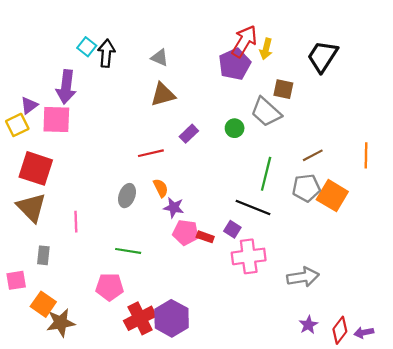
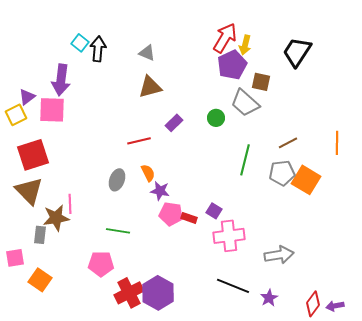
purple pentagon: (235, 64) -> (232, 65), moved
red square: (36, 168) -> (33, 155), turned -36
black line: (253, 208) -> (233, 286), moved
brown star: (61, 323) -> (56, 218), moved
purple star: (308, 325) -> (269, 298), moved

